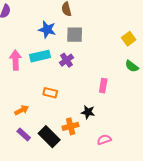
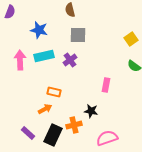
blue star: (47, 30) -> (39, 30), moved
orange arrow: (22, 110) -> (45, 109), moved
black rectangle: (49, 137) -> (53, 135), turned 70
pink semicircle: (104, 140) -> (107, 138), size x1.5

